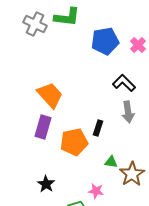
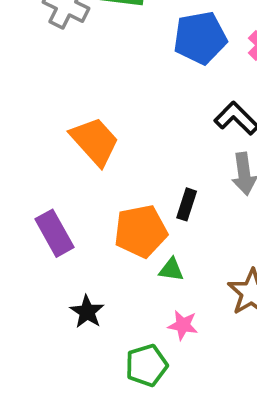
purple rectangle: (43, 127) -> (54, 233), moved, turned -45
green triangle: (111, 162) -> (171, 270), moved

